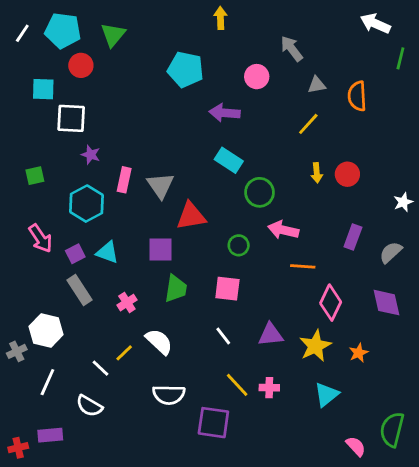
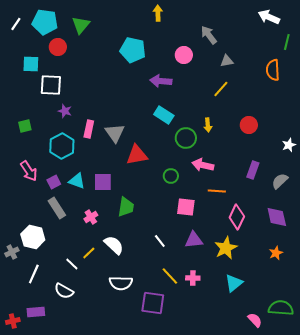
orange semicircle: (357, 96) -> (273, 70), moved
yellow arrow: (317, 173) -> (208, 125), moved
purple square: (160, 250) -> (103, 182), moved
pink square: (227, 289) -> (186, 207), moved
orange star: (359, 353) -> (276, 253), moved
green semicircle: (392, 430) -> (281, 308), turned 80

